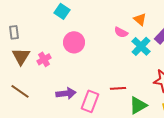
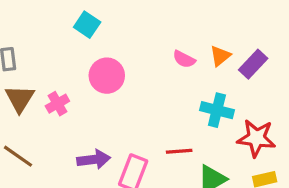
orange triangle: (140, 19) -> (220, 56), moved, turned 40
cyan cross: (141, 46) -> (217, 110), moved, turned -30

